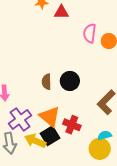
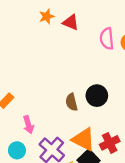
red triangle: (61, 12) -> (71, 22), turned 35
red cross: (72, 125) -> (110, 143), turned -36

